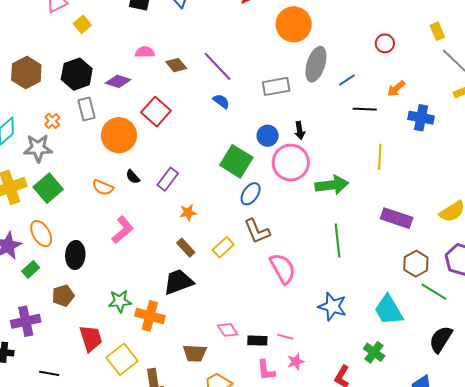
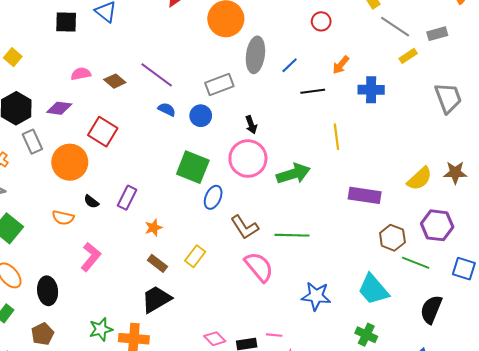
blue circle: (268, 136) -> (201, 116), moved
brown L-shape: (257, 231) -> (245, 227), moved
green line: (338, 240) -> (292, 235), moved, turned -72

